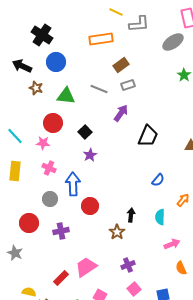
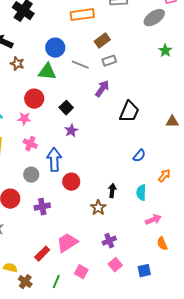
blue circle: (56, 62) -> (55, 48), moved

